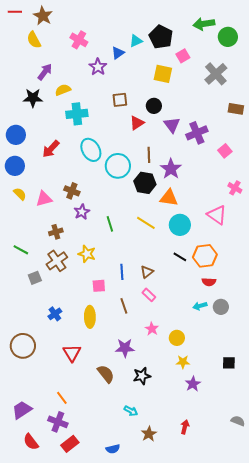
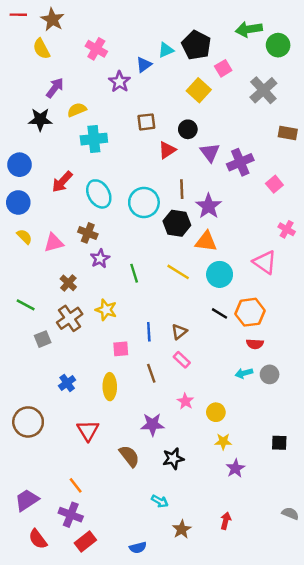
yellow square: (163, 74) -> (199, 90), turned 30
cyan ellipse: (91, 150) -> (99, 194), moved
brown cross: (56, 232) -> (68, 283), turned -32

